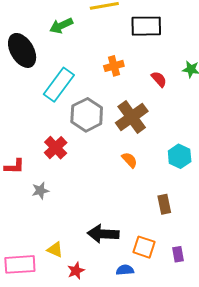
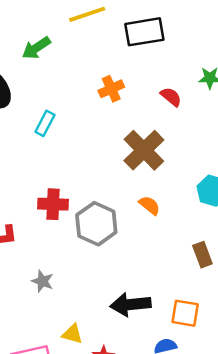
cyan rectangle: (59, 85) -> (45, 123), size x0.6
gray hexagon: (87, 115) -> (96, 224), moved
red cross: (56, 148) -> (53, 204), turned -35
gray star: (40, 191) -> (42, 281), moved, turned -30

